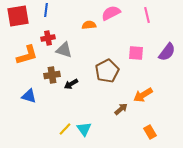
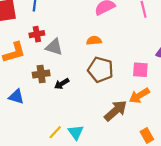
orange semicircle: (89, 25) -> (94, 41), moved
pink square: (136, 53) -> (140, 70), moved
brown pentagon: (107, 71) -> (100, 70), turned -30
brown arrow: (121, 109) -> (116, 111), size x1.6

